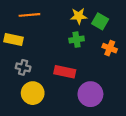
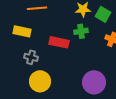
red rectangle: (65, 72) -> (59, 42), moved

